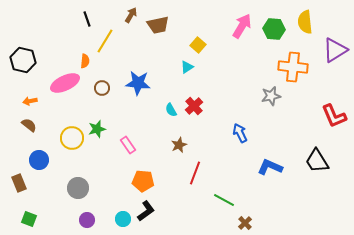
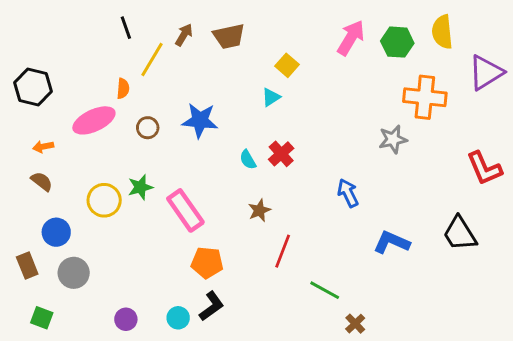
brown arrow: (131, 15) -> (184, 35), moved
pink rectangle: (128, 145) -> (185, 210), size x1.6
gray circle: (78, 188) -> (74, 273), moved

